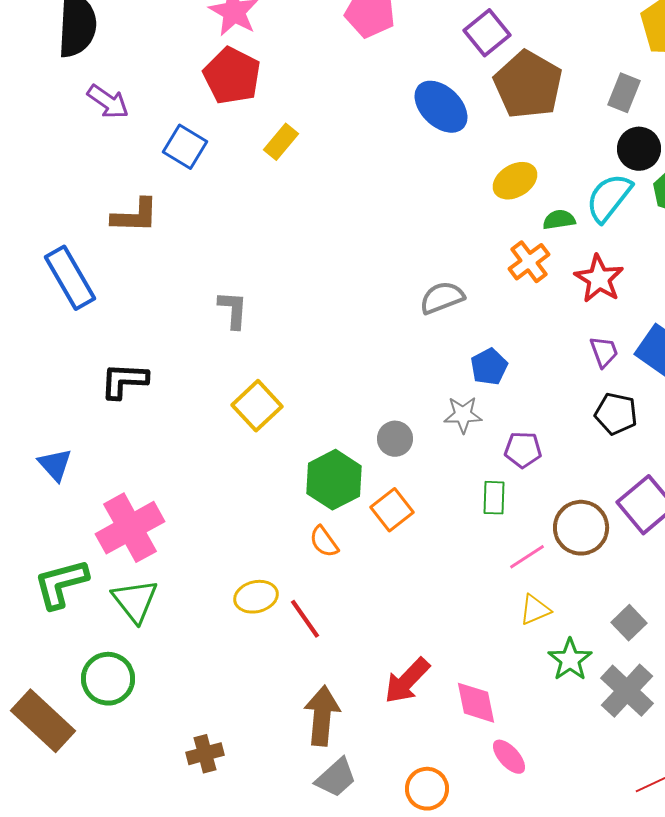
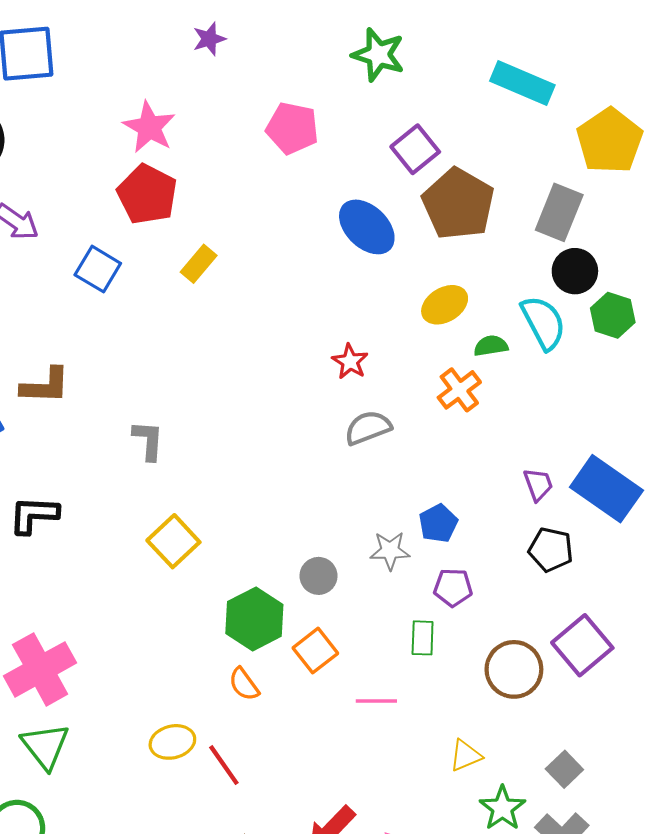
gray rectangle: (624, 93) -> (559, 212), size x1.4
cyan semicircle: (609, 198) -> (543, 323), turned 114
brown L-shape: (135, 216) -> (45, 386), moved
red star: (599, 279) -> (350, 362), moved, size x0.7
blue pentagon: (489, 367) -> (438, 523), moved
pink line: (527, 557) -> (376, 701), moved, turned 33

